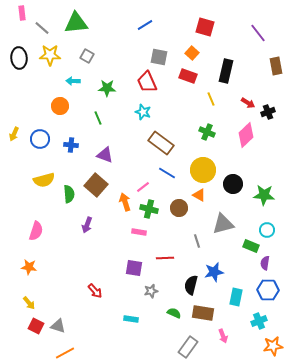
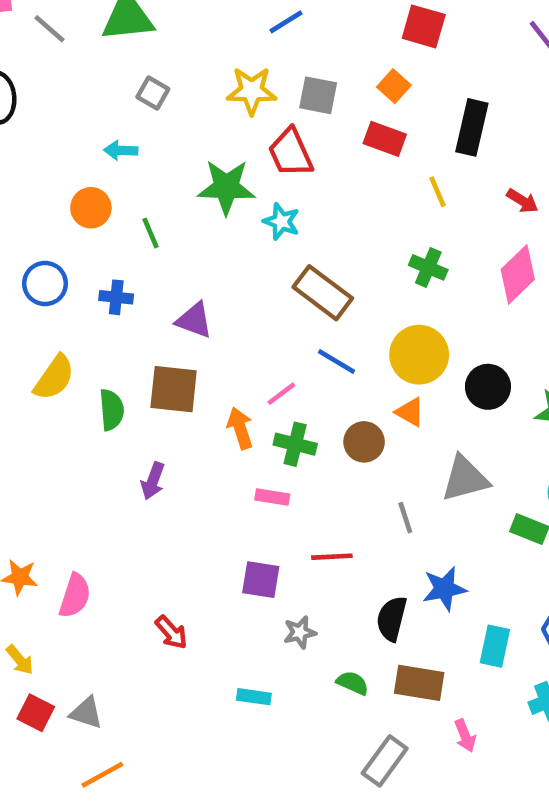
yellow star: (50, 55) -> (252, 91), moved
green star: (107, 88) -> (226, 187), moved, size x1.4
green line: (98, 118) -> (151, 233), moved
yellow semicircle: (44, 180) -> (54, 378), turned -40
brown square: (96, 185) -> (174, 389), turned -35
pink semicircle: (36, 231) -> (75, 596), moved

